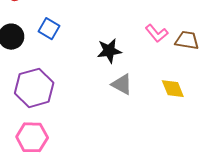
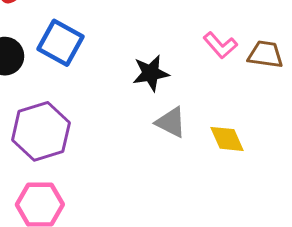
blue square: (49, 29) -> (61, 43), size x1.4
yellow diamond: (173, 89) -> (227, 139), moved

